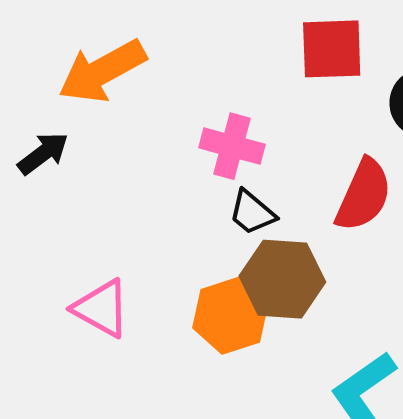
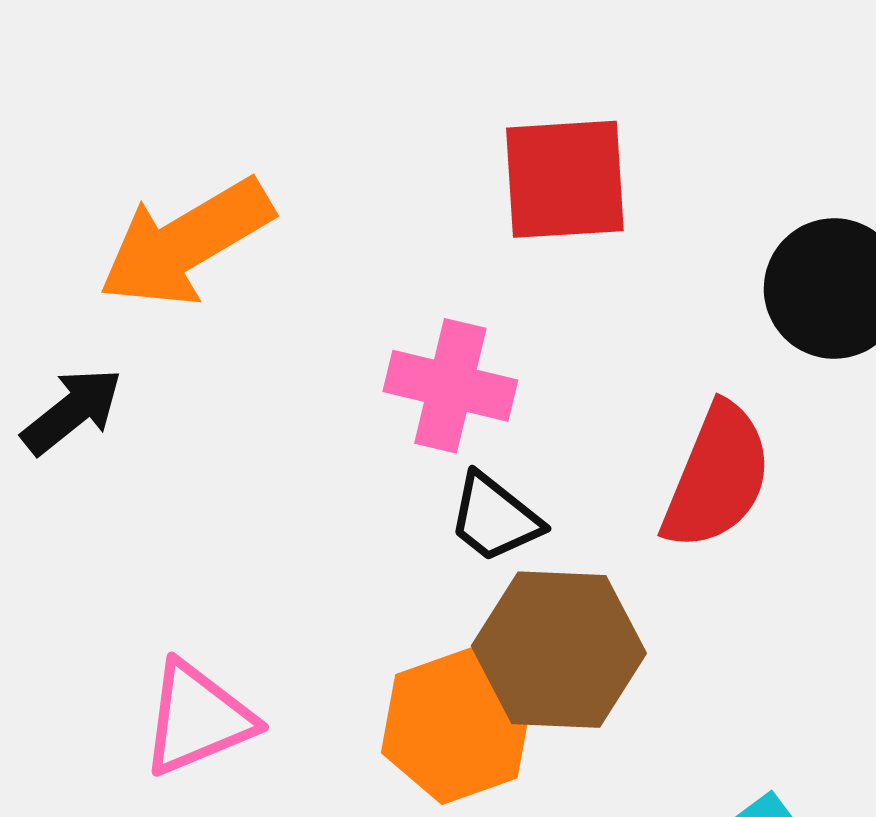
red square: (332, 49) -> (565, 179), moved
pink triangle: (101, 308) -> (197, 718), turned -50

